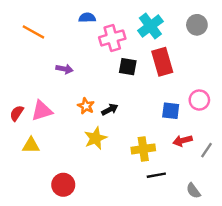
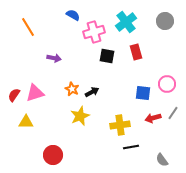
blue semicircle: (87, 18) -> (73, 15), turned 32
orange line: (33, 32) -> (28, 27), turned 30
red rectangle: (162, 62) -> (136, 52), size x0.7
gray line: (206, 150) -> (173, 113), moved

